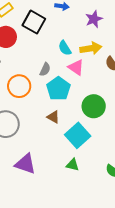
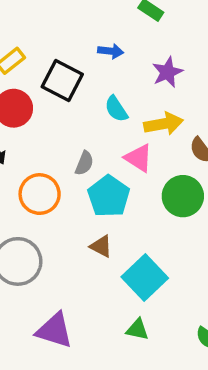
cyan semicircle: (65, 48) -> (116, 109), moved
green circle: (94, 106) -> (183, 196), moved

